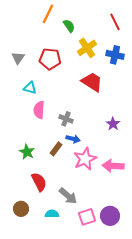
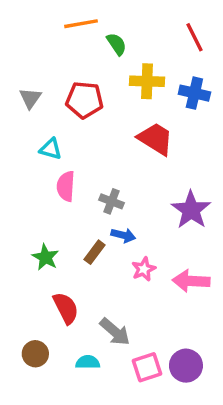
orange line: (48, 14) -> (81, 24), turned 54
yellow cross: (87, 48) -> (147, 81), turned 36
purple star: (113, 124) -> (191, 210), size x1.6
pink star: (85, 159) -> (144, 269), size x0.6

